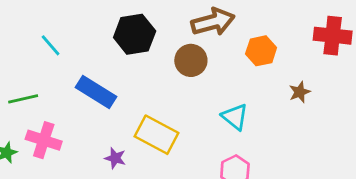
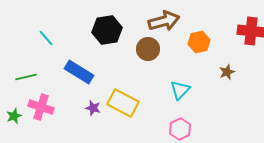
cyan triangle: (235, 117) -> (180, 90), turned 35
purple star: (115, 158) -> (93, 108), moved

